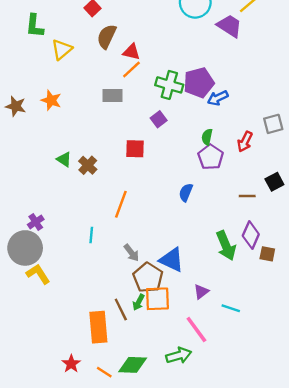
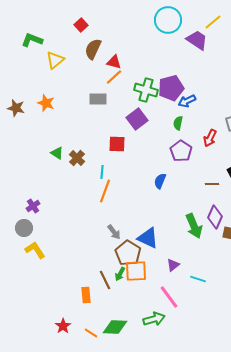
green L-shape: (35, 26) -> (32, 40), turned 105
purple square: (159, 119) -> (137, 119), size x1.5
green semicircle: (207, 137) -> (178, 123), moved
cyan line: (91, 235) -> (102, 172), moved
gray circle: (25, 248) -> (24, 228), size x0.6
orange rectangle: (98, 327) -> (86, 295), size x0.6

